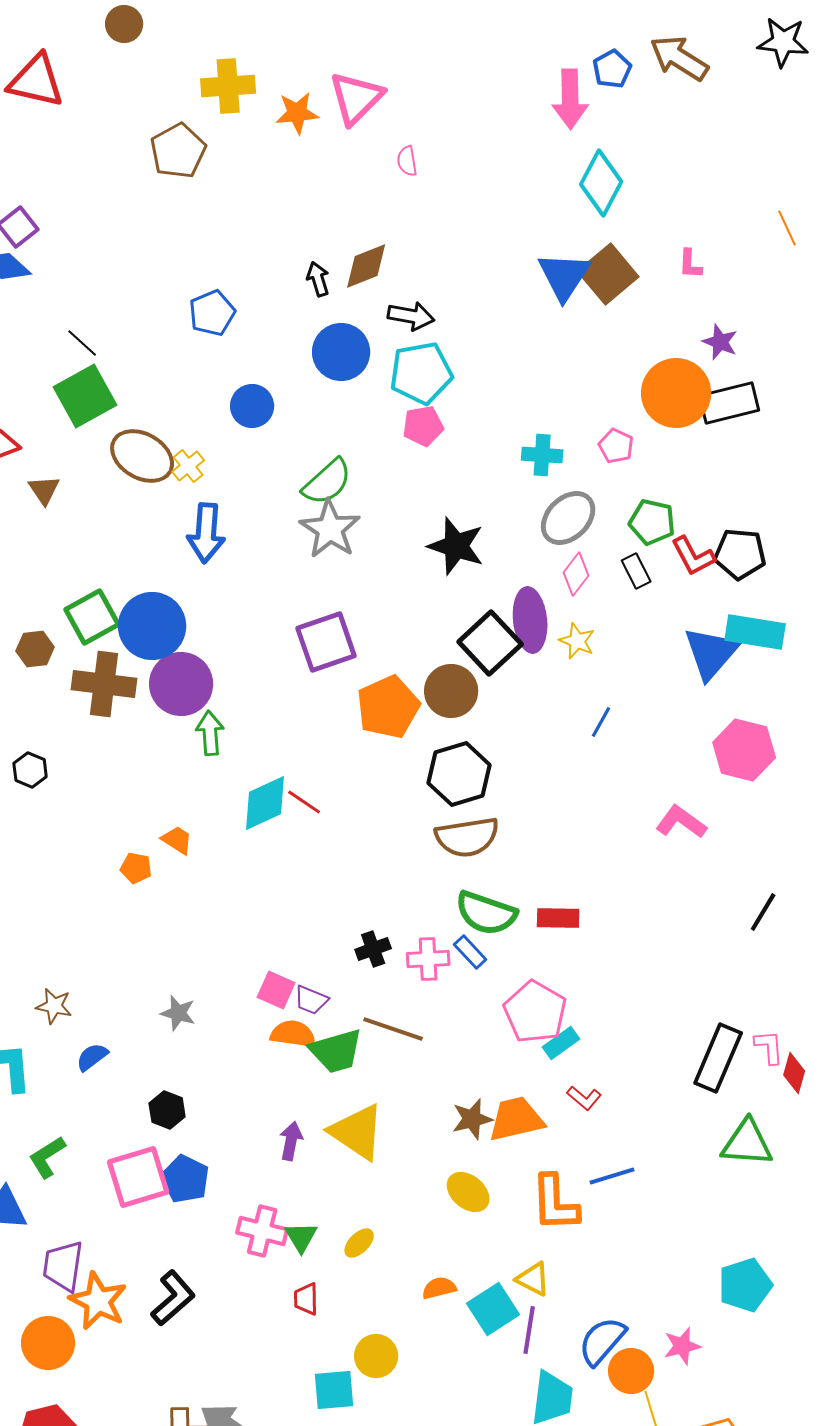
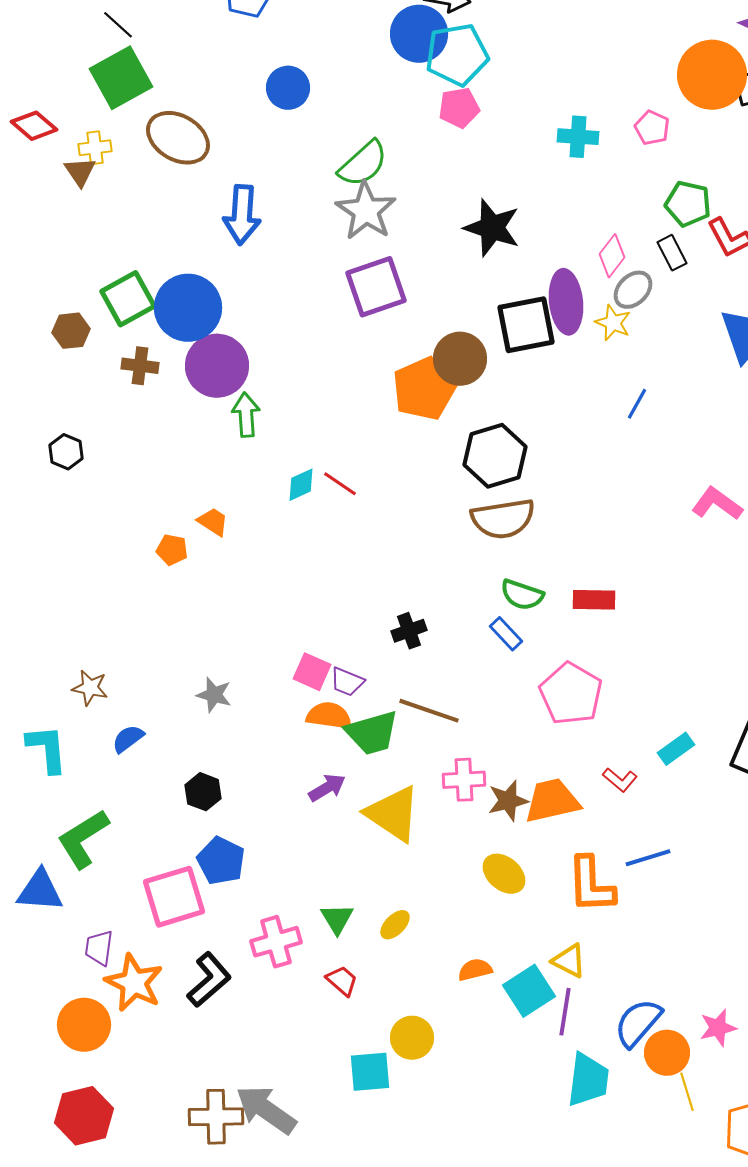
blue circle: (341, 352) -> (419, 34), moved
yellow cross: (188, 466) -> (95, 148), moved, turned 32
gray ellipse: (568, 518) -> (633, 290), moved, size x0.7
purple square: (326, 642) -> (376, 287), moved
black square: (490, 643) -> (526, 325), turned 32
brown cross: (104, 684) -> (140, 366), size x0.6
brown circle: (451, 691) -> (460, 359), moved
cyan diamond: (265, 803) -> (301, 485), size x0.6
green semicircle: (486, 913) -> (522, 595), size x0.7
pink cross: (428, 959) -> (464, 780), moved
cyan rectangle: (561, 1043) -> (676, 749), moved
purple arrow: (291, 1141) -> (327, 788), moved, turned 48
green L-shape: (47, 1157) -> (83, 839), size x1.4
pink square: (138, 1177) -> (174, 897), moved
pink cross: (262, 1231) -> (276, 942), moved, turned -30
purple trapezoid: (63, 1266) -> (99, 948), size x0.7
red trapezoid: (306, 1299) -> (342, 981), turned 132

